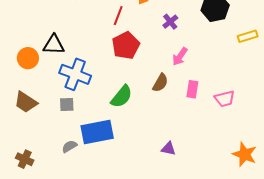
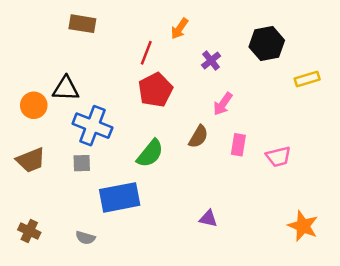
brown trapezoid: (26, 102) -> (31, 160), turned -55
gray semicircle: (69, 146) -> (85, 238), moved, turned -133

